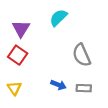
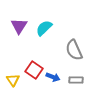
cyan semicircle: (58, 18) -> (44, 28), moved
red square: (18, 55) -> (34, 70), moved

